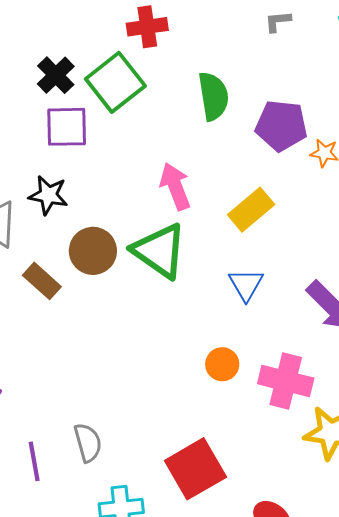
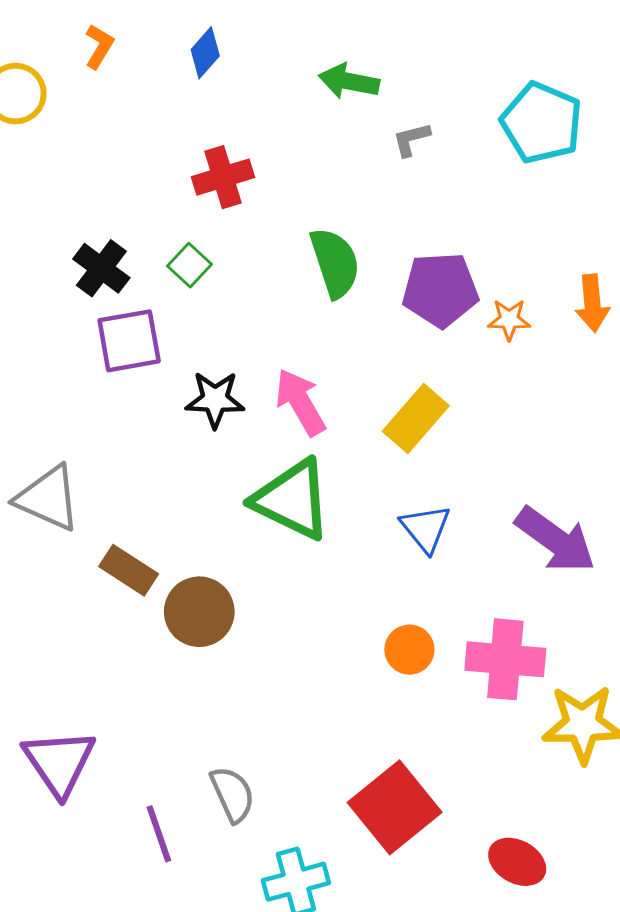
green square: (115, 82) -> (189, 265), size x0.5
black star: (48, 195) -> (215, 399), moved
brown circle: (93, 251) -> (199, 612), moved

